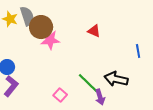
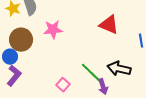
brown circle: (41, 27) -> (21, 40), moved
red triangle: (94, 31) -> (109, 25), moved, size x1.5

